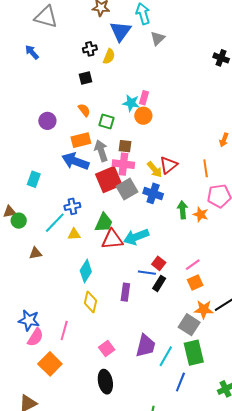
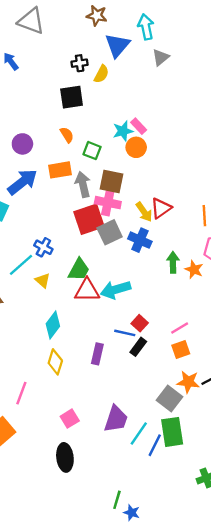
black square: (85, 78) -> (72, 97), size x1.5
pink rectangle: (144, 98) -> (139, 126), turned -64
cyan star: (131, 103) -> (123, 131), turned -30
brown square: (125, 146) -> (111, 181), size x1.5
blue arrow: (75, 161) -> (22, 182), moved, turned 116
blue cross: (72, 206) -> (43, 247), turned 35
yellow triangle: (74, 234) -> (43, 280), turned 40
blue line: (180, 382) -> (155, 445), moved

